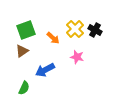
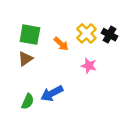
green square: (26, 30) -> (30, 35), turned 30
blue arrow: (45, 70) -> (52, 93), moved

